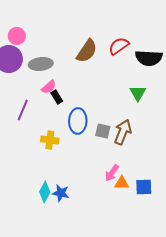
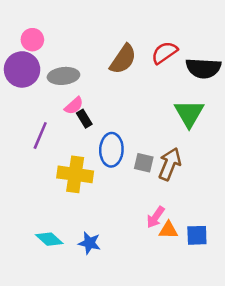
green triangle: (138, 93) -> (189, 114), size x1.4
yellow cross: (50, 140) -> (75, 174), size x1.5
cyan diamond: (45, 192) -> (49, 239), moved, turned -75

